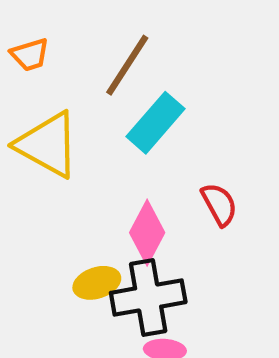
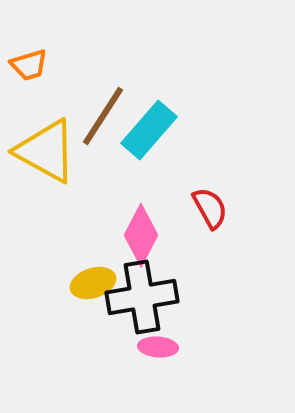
brown line: (127, 65) -> (103, 116), moved

